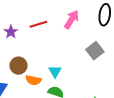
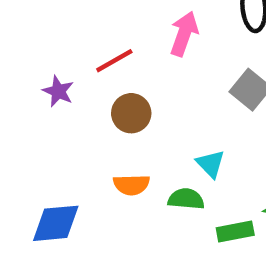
brown circle: (18, 66) -> (131, 113), moved
cyan triangle: (55, 71) -> (211, 164), moved

